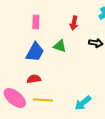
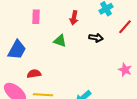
blue trapezoid: (35, 52) -> (17, 50), moved

